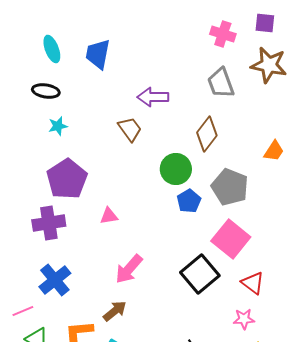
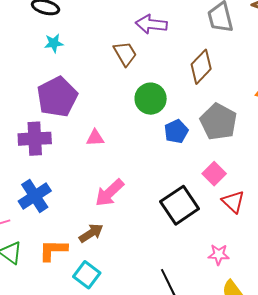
green circle: (176, 169) -> (151, 99), moved
pink square: (231, 239) -> (214, 174), size x0.6
red triangle: (253, 283) -> (233, 202), moved

